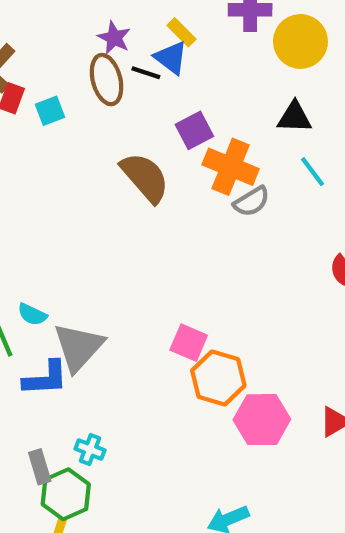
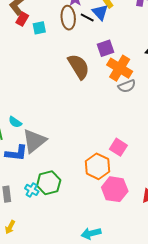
pink square: (189, 343) -> (118, 147), moved
green hexagon: (66, 494) -> (49, 183), moved

